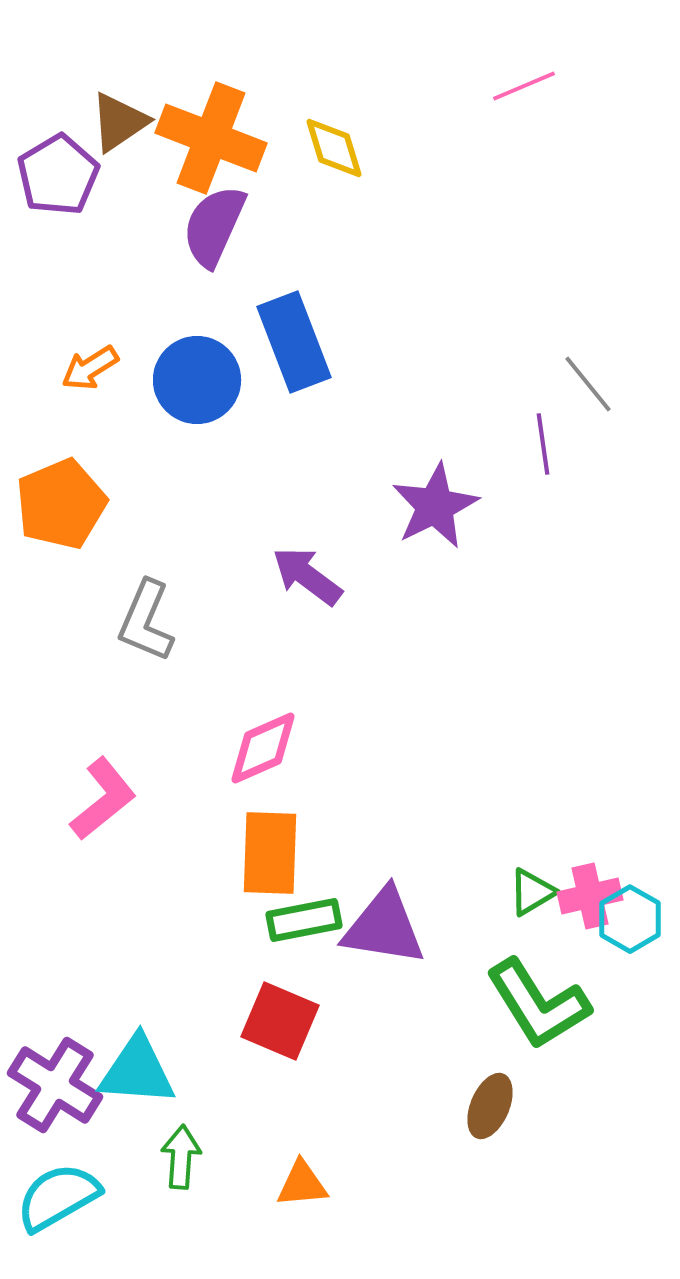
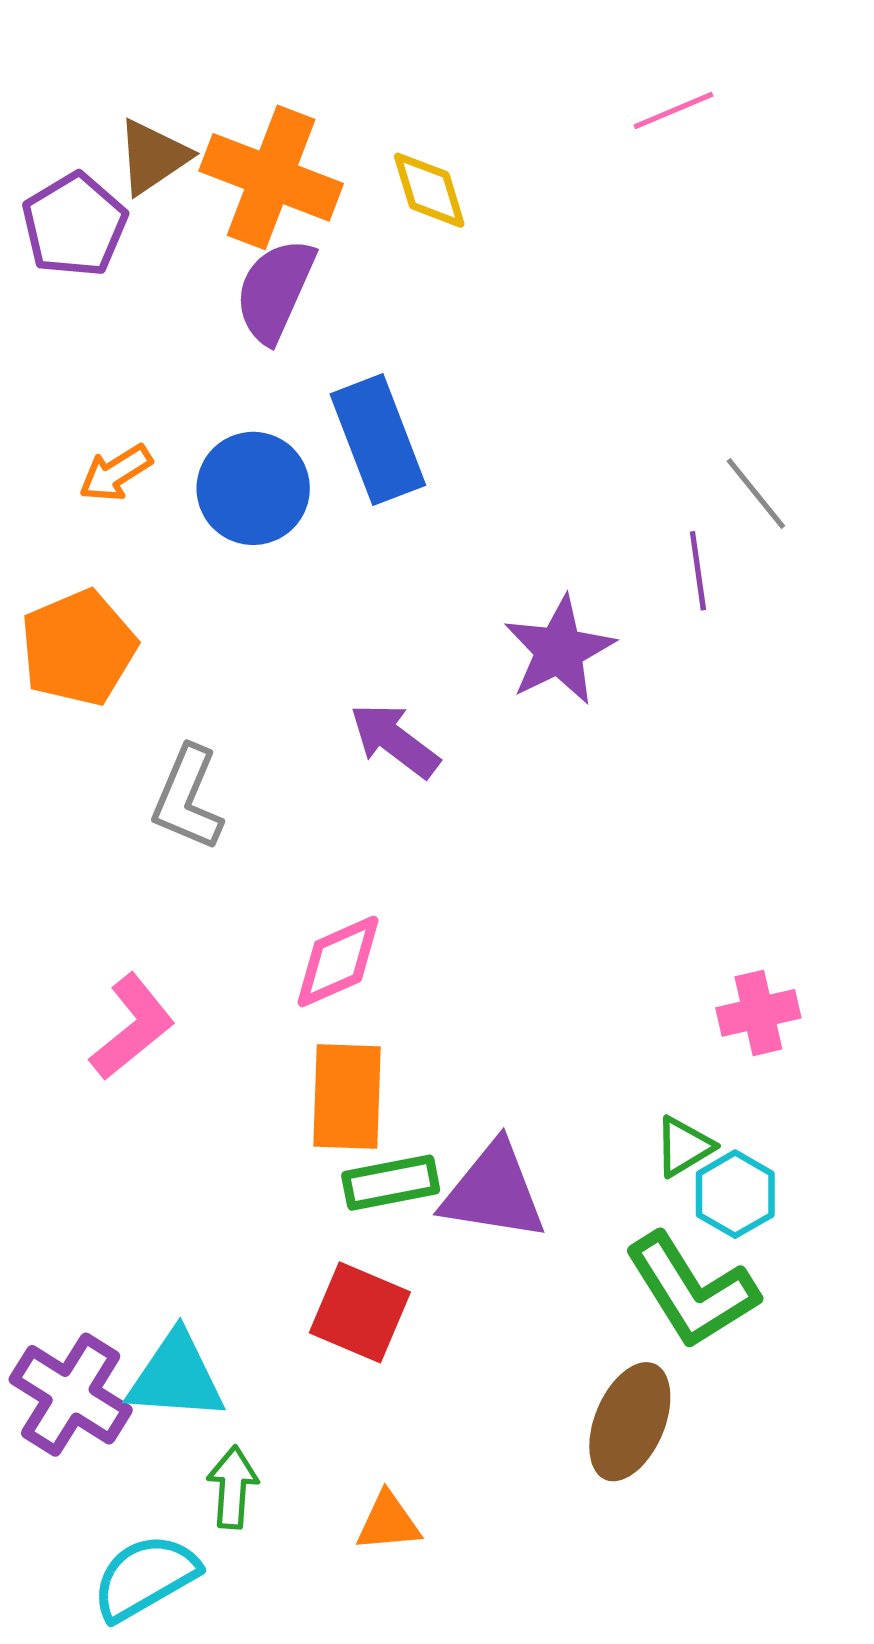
pink cross: (590, 896) -> (758, 1013), moved
cyan hexagon: (630, 919) -> (735, 1194), moved
brown ellipse: (490, 1106) -> (630, 1422), size x1.4
cyan semicircle: (58, 1197) -> (145, 1577), moved

